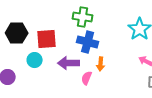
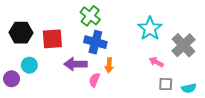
green cross: (83, 17) -> (90, 16), turned 30
cyan circle: (35, 60) -> (29, 65), moved

